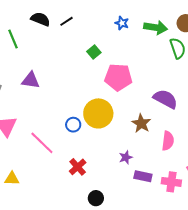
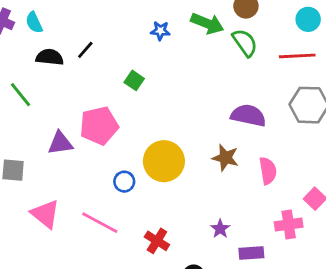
green arrow: (156, 27) -> (207, 23), turned 30
pink pentagon: (118, 77) -> (99, 126), moved
blue circle: (73, 125) -> (124, 182), moved
purple star: (126, 157) -> (220, 229), moved
purple rectangle: (143, 176) -> (251, 253), moved

